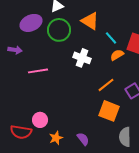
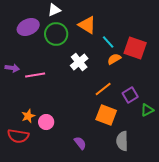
purple arrow: (15, 50) -> (12, 68), moved
white cross: (82, 58) -> (79, 62), turned 30
pink circle: (40, 120) -> (46, 122), moved
orange star: (56, 138) -> (28, 116), moved

